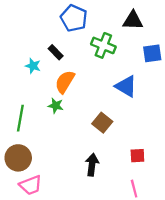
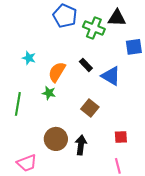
green cross: (103, 45) -> (94, 28), moved
black rectangle: (56, 52) -> (86, 65), moved
brown circle: (18, 158) -> (56, 139), moved

